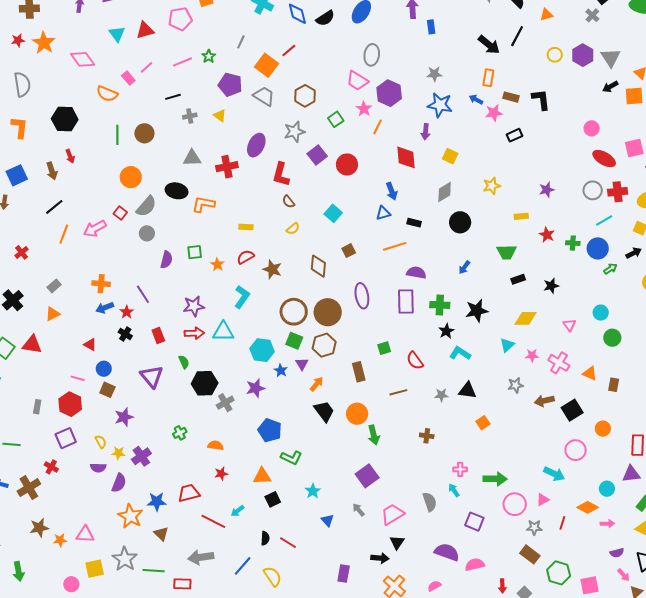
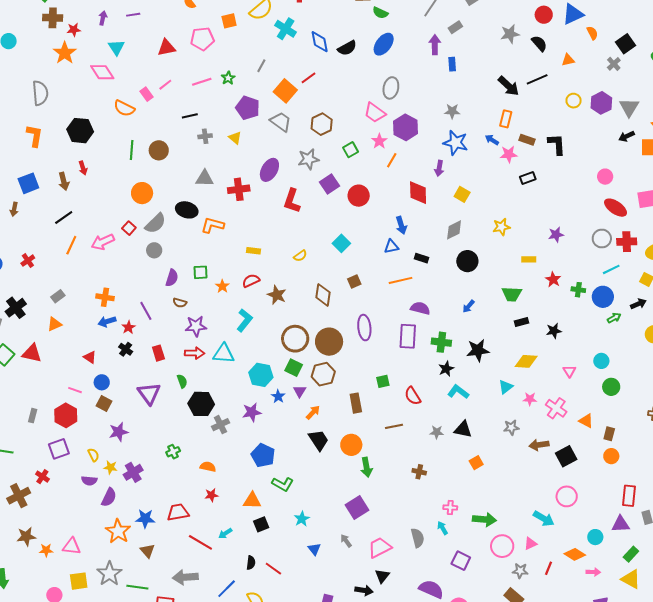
cyan triangle: (117, 34) -> (116, 47), moved
black line: (517, 36) -> (537, 79), turned 35
red star: (18, 40) -> (74, 30), moved
brown semicircle: (288, 202) -> (180, 303), moved, turned -40
orange circle: (603, 429) -> (611, 456), moved

